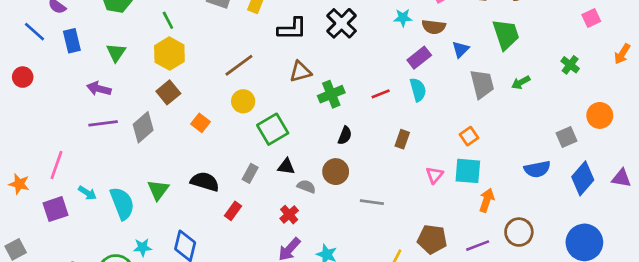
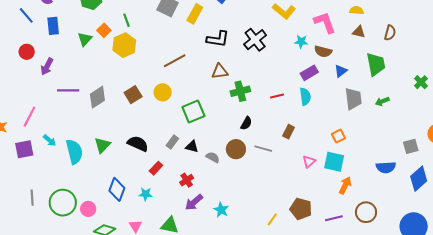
green cross: (570, 65) -> (421, 82), moved
red circle: (23, 77) -> (27, 52), moved
purple arrow: (99, 89) -> (47, 66), moved, turned -84
brown square: (168, 92) -> (133, 95), moved
yellow circle: (243, 101) -> (163, 92), moved
orange square: (201, 123) -> (104, 30), moved
black triangle: (286, 166) -> (192, 147), moved
gray line: (372, 202) -> (263, 149), moved
red cross: (289, 215) -> (187, 180), moved
cyan star: (142, 247) -> (146, 194), moved

